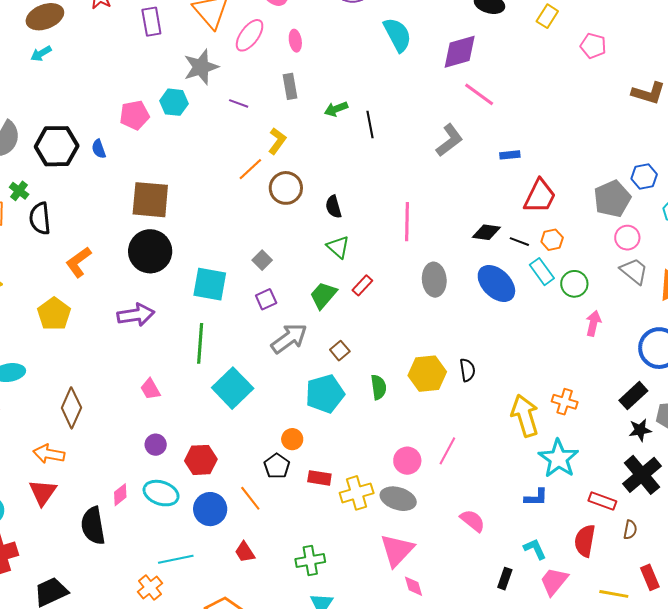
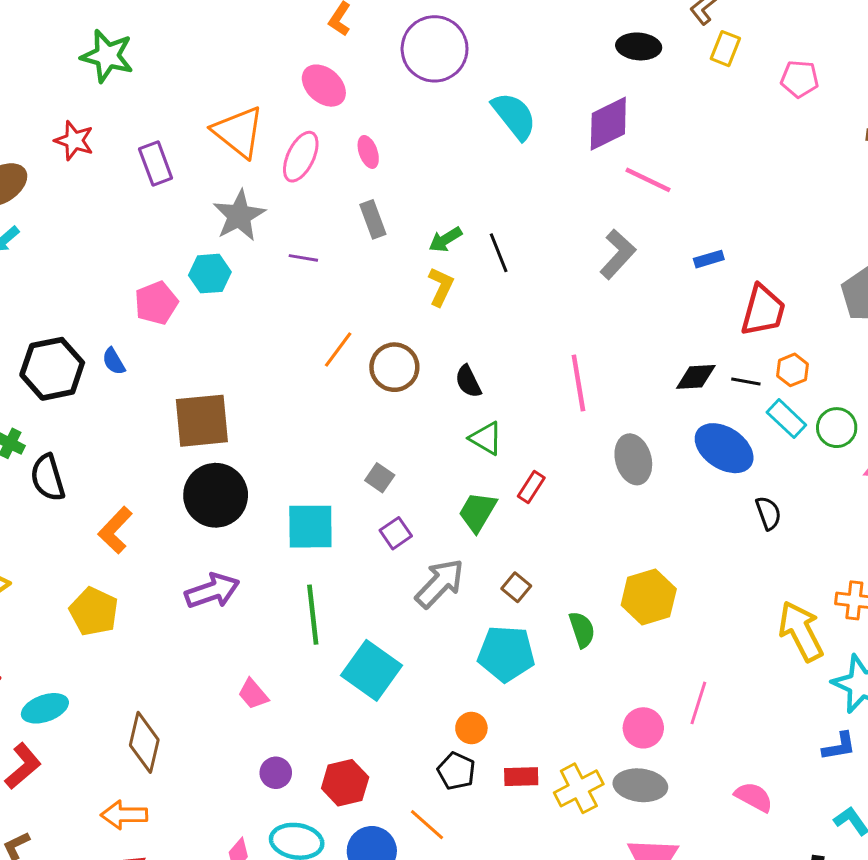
yellow L-shape: (277, 141) -> (441, 287), moved
black semicircle: (467, 370) -> (768, 513), moved
cyan pentagon: (325, 394) -> (506, 654), turned 30

